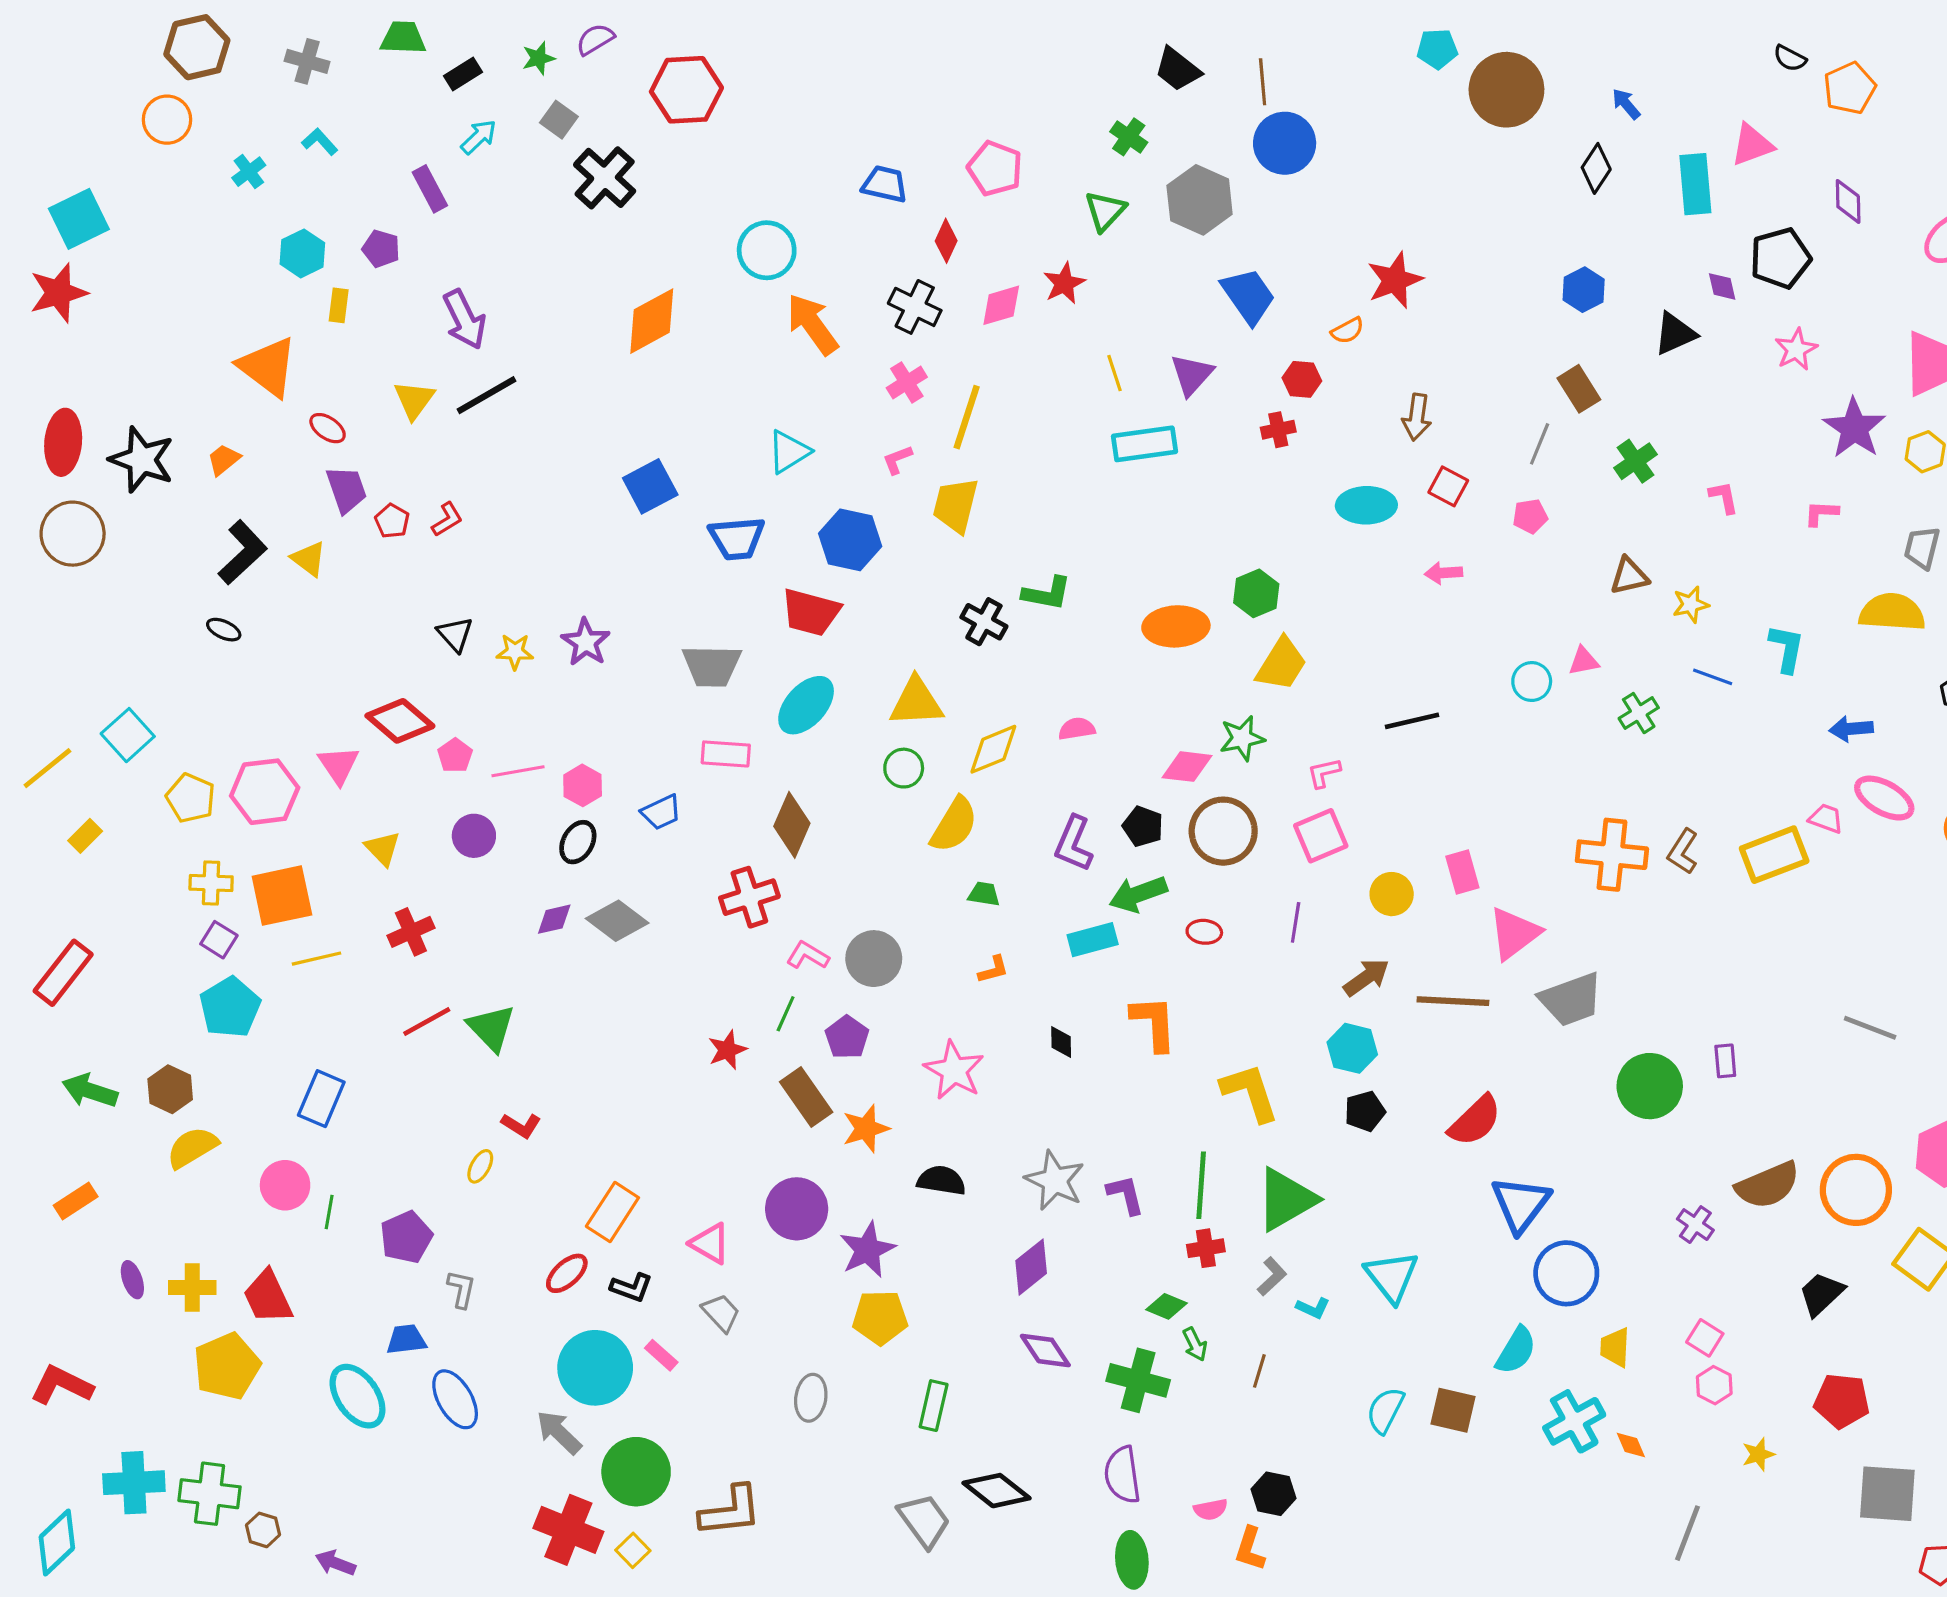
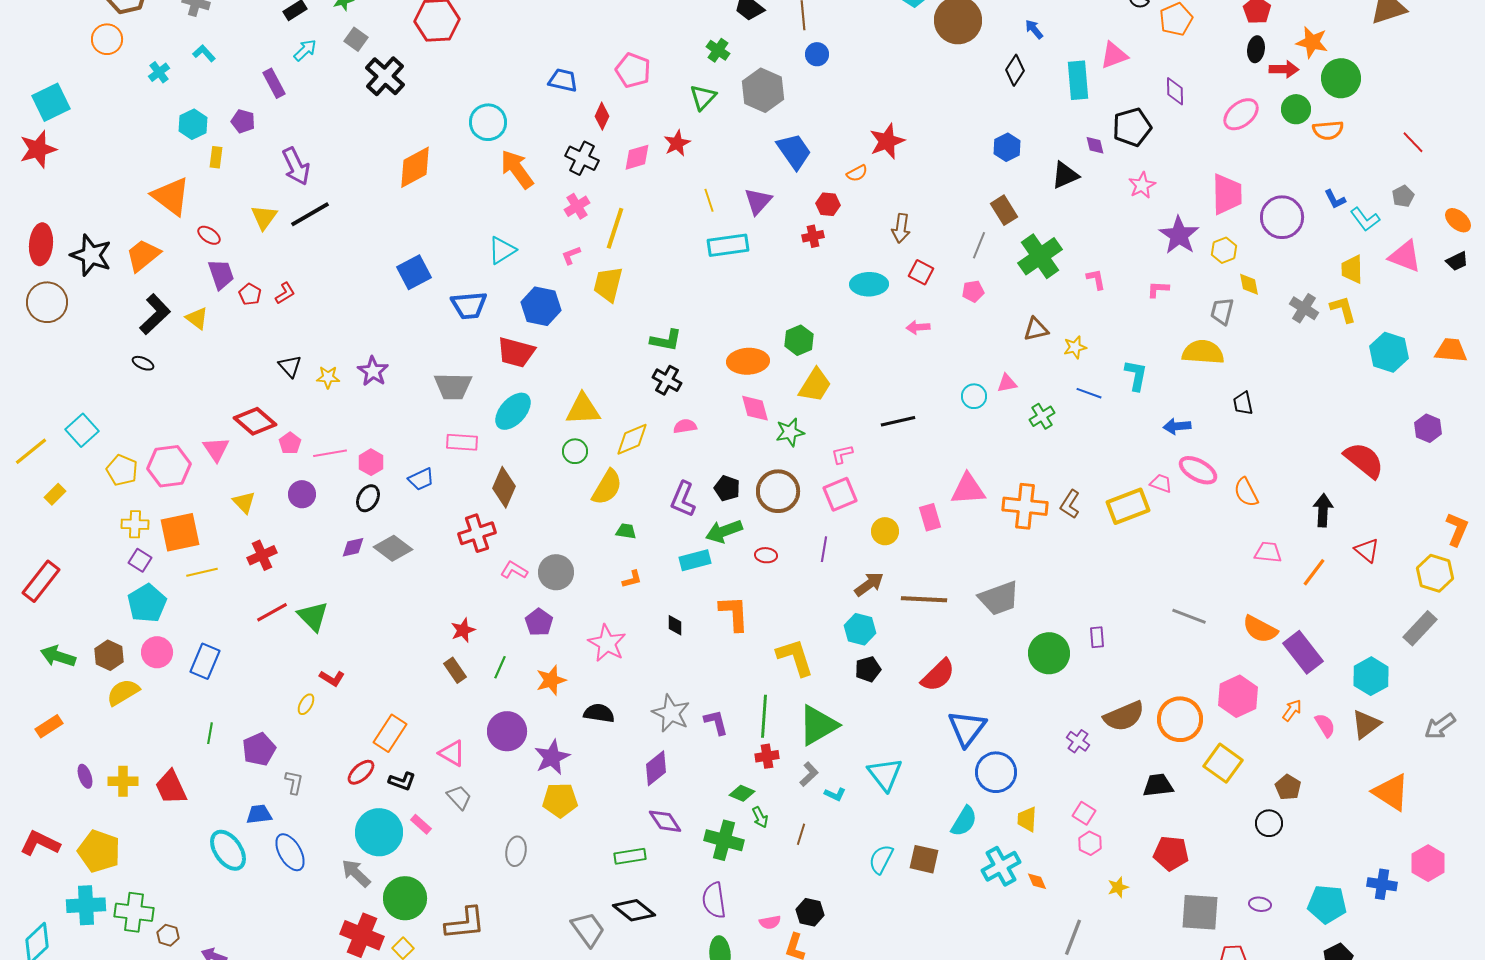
blue circle: (1285, 143) -> (817, 54), size x0.6
orange trapezoid: (224, 460) -> (143, 255), size x1.6
green cross: (1636, 461) -> (1040, 256), size x1.6
black cross: (984, 622) -> (667, 380), moved
pink diamond: (1187, 767) -> (755, 408), moved, turned 68
pink triangle: (1514, 933) -> (968, 489), moved, turned 33
green line: (786, 1014) -> (500, 667), moved
brown rectangle: (806, 1097) -> (455, 670), moved, size x0.7
pink circle: (285, 1185) -> (157, 652), moved
black trapezoid: (1821, 1294) -> (1158, 785), turned 36
yellow pentagon: (227, 1366) -> (99, 851), moved, turned -30
green rectangle: (934, 1406) -> (630, 856), moved, turned 68

